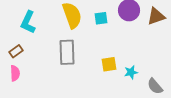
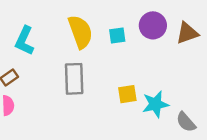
cyan star: (131, 72) -> (155, 104), size x1.5

